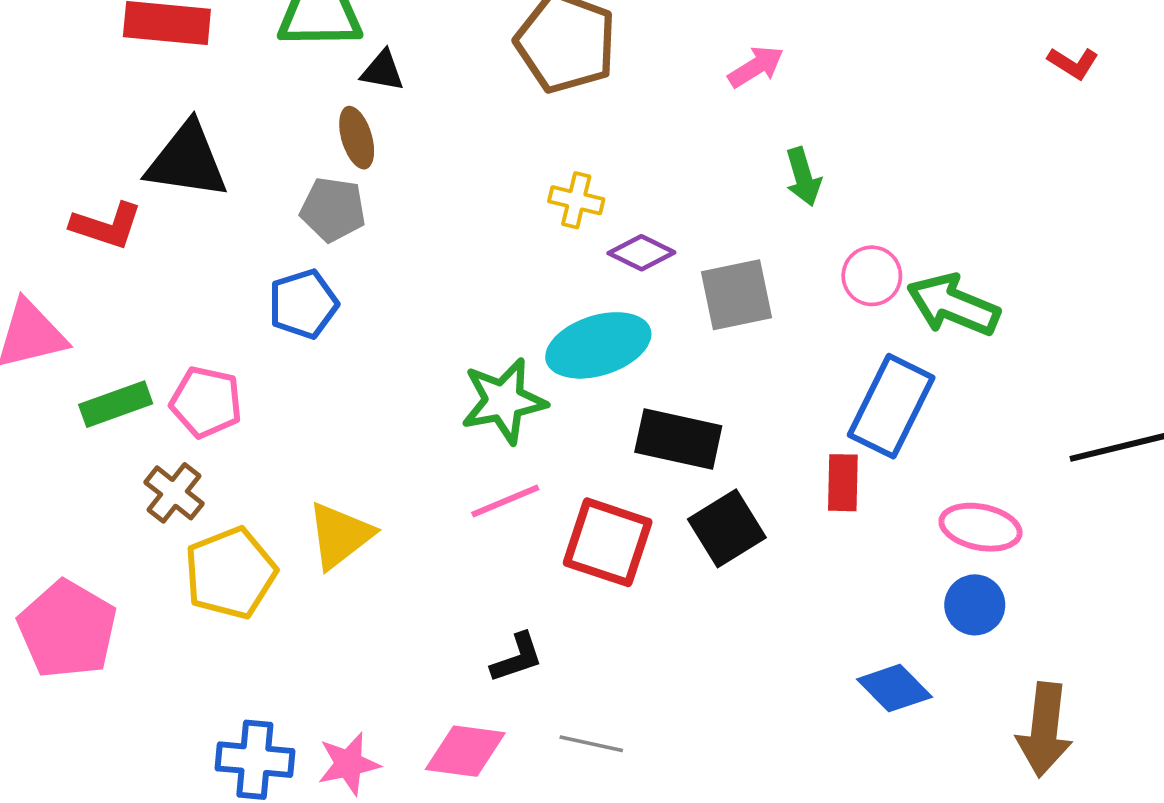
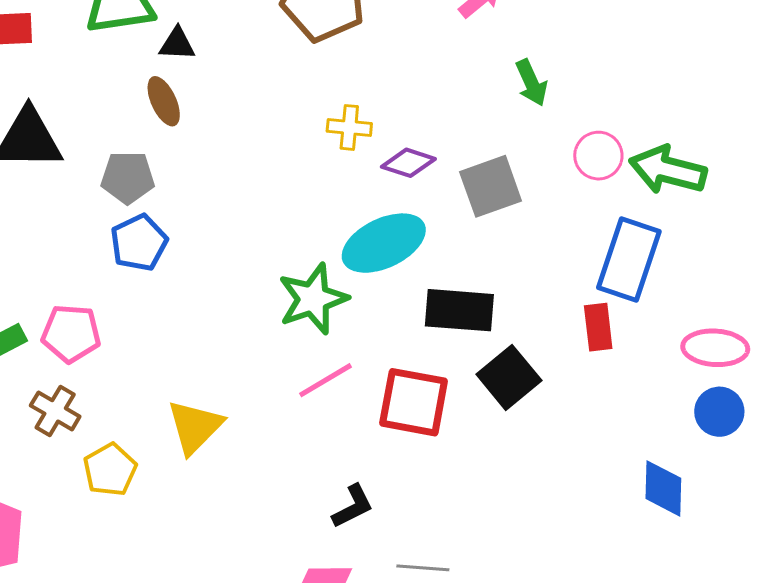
gray pentagon: (333, 209) -> (128, 177), moved
yellow pentagon: (230, 573) -> (110, 470), size x0.7
blue diamond: (894, 688) -> (663, 488), turned 54

